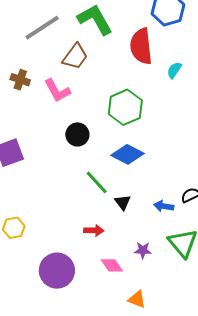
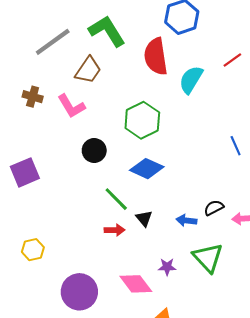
cyan semicircle: (174, 70) -> (191, 80), size x1.6
red arrow: (94, 230) -> (115, 230), moved
pink diamond: (112, 265) -> (136, 284), size x1.4

